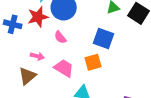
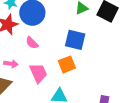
pink trapezoid: (64, 68) -> (38, 73), turned 40

